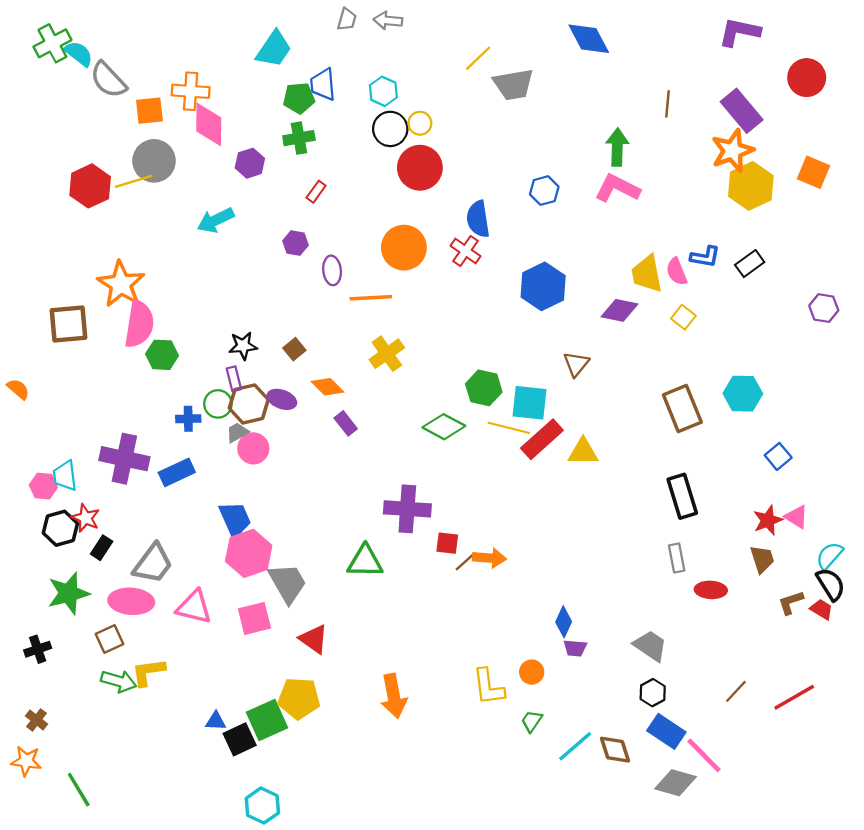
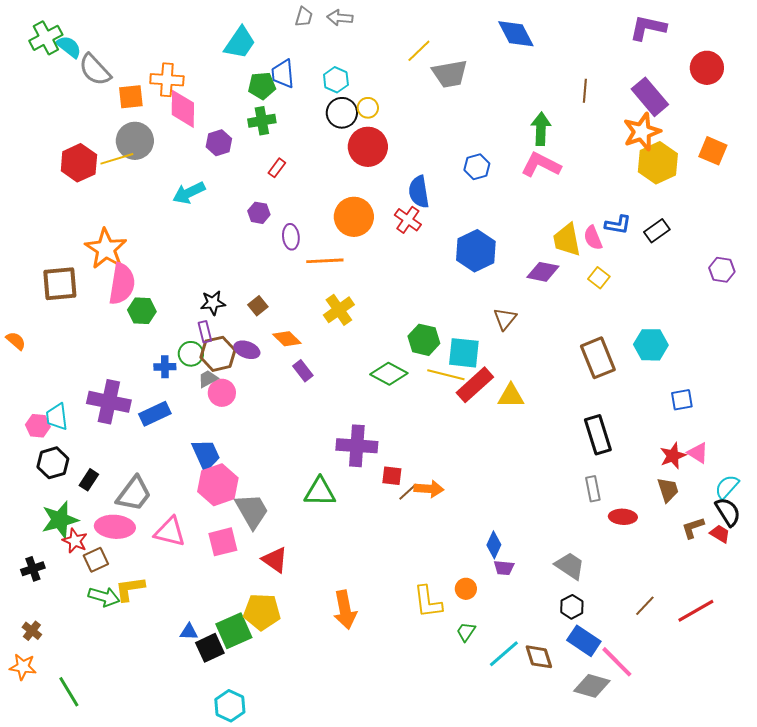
blue square: (778, 456) -> (682, 400), turned 30
red star: (86, 518) -> (75, 541), moved

